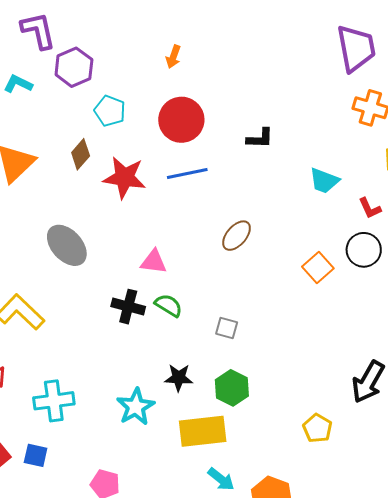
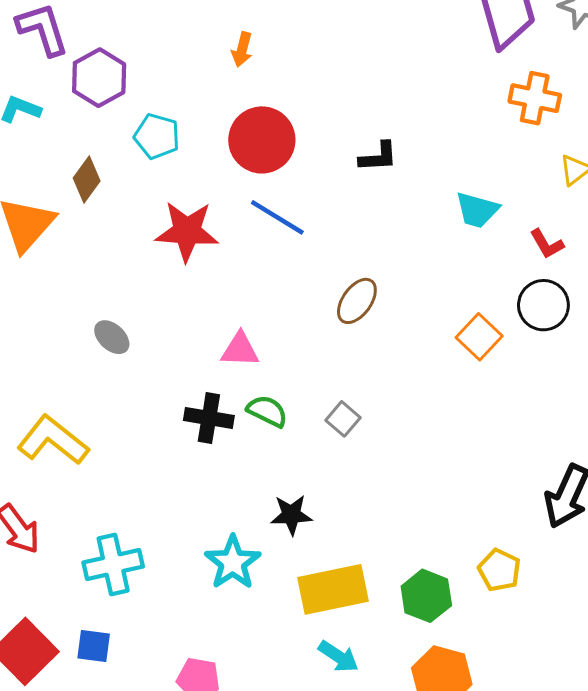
brown diamond: (81, 154) -> (87, 180), moved
blue line: (187, 174) -> (277, 217), turned 48
gray ellipse: (67, 245) -> (112, 337), size x0.6
gray square: (227, 328) -> (343, 419), moved, turned 30
green hexagon: (232, 388) -> (426, 596), moved
cyan arrow: (221, 479) -> (338, 656), moved

